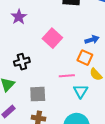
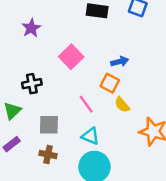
pink line: (67, 76) -> (86, 104), turned 56
cyan triangle: (81, 91) -> (90, 136), moved, turned -42

